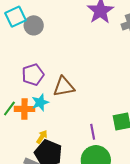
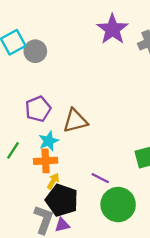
orange cross: (24, 109) -> (46, 161), moved
purple line: (93, 132) -> (100, 178), moved, turned -49

